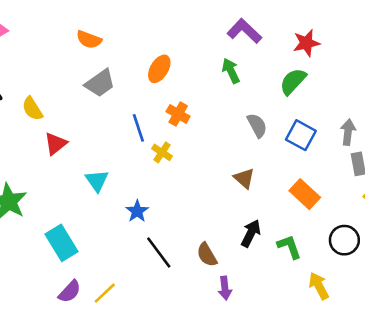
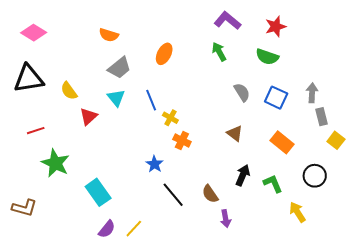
green semicircle: (293, 81) -> (267, 57), turned -110
orange cross: (178, 114) -> (182, 141), moved
cyan triangle: (97, 181) -> (116, 98), moved

